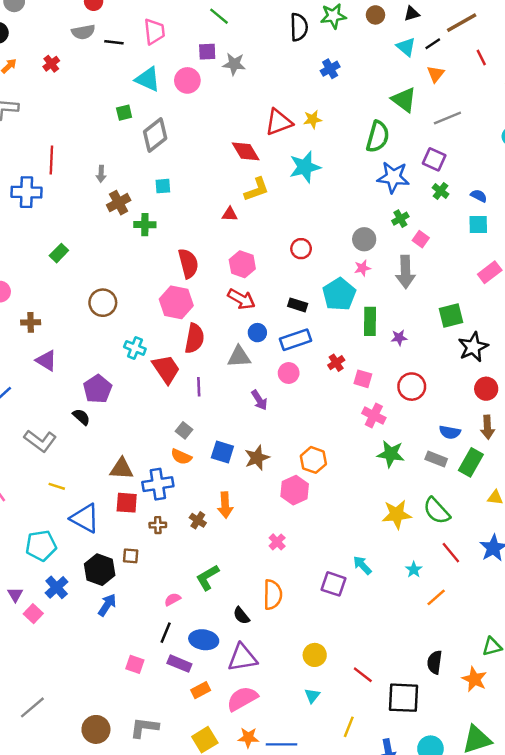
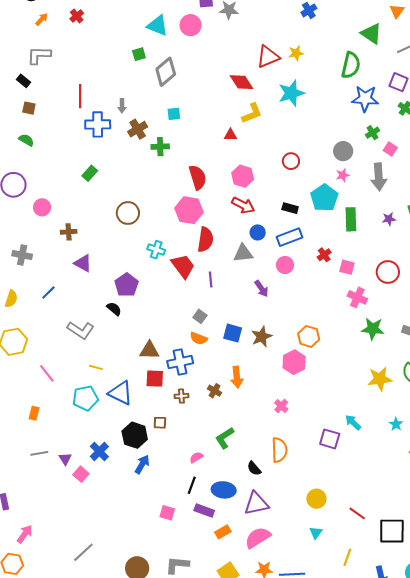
blue cross: (27, 192) -> (98, 124), moved
purple star: (399, 338) -> (389, 219), moved
cyan pentagon: (41, 546) -> (85, 398), moved

